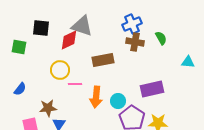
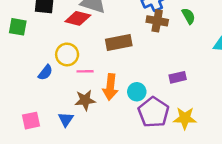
red diamond: (69, 40) -> (78, 18), turned 40
blue semicircle: (20, 89) -> (45, 73), moved
purple rectangle: (152, 89) -> (178, 77), size x0.6
brown star: (48, 108) -> (85, 100), moved

